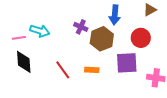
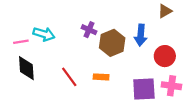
blue arrow: (115, 15) -> (141, 35), moved
red circle: (141, 38) -> (165, 56), moved
purple square: (127, 63) -> (144, 89), moved

